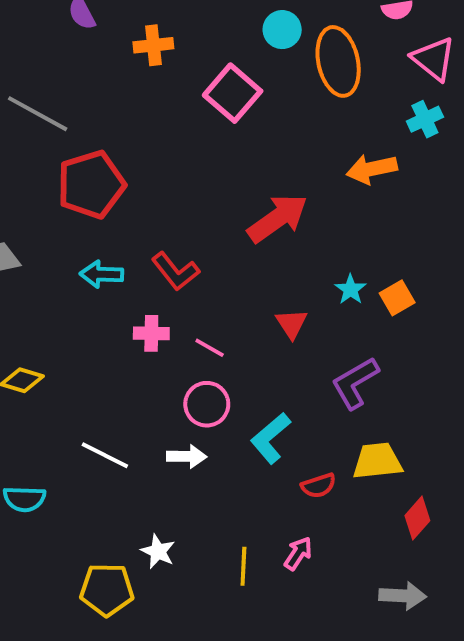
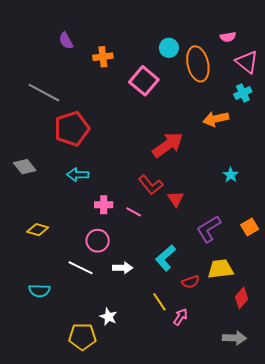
red L-shape: (176, 271) -> (151, 185), moved
cyan star: (350, 289) -> (231, 175), moved
orange square: (397, 298) -> (250, 227), moved
pink circle: (207, 404) -> (98, 241), moved
yellow line: (243, 566) -> (159, 302), moved, turned -36

